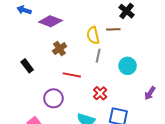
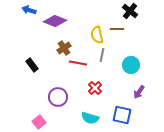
red line: (72, 75) -> (78, 63), moved
red cross: (100, 93) -> (95, 88), moved
purple arrow: (150, 93) -> (139, 92), moved

